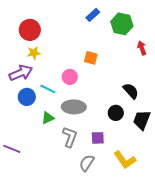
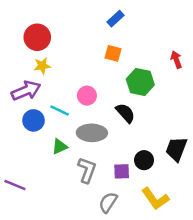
green hexagon: (122, 24) -> (140, 82), moved
orange square: (91, 58) -> (113, 53), moved
black semicircle: (131, 91) -> (125, 113), moved
black circle: (116, 113) -> (144, 160), moved

